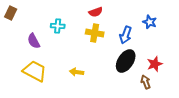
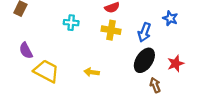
purple semicircle: (34, 41) -> (26, 51), moved
brown arrow: (146, 82) -> (155, 85), moved

